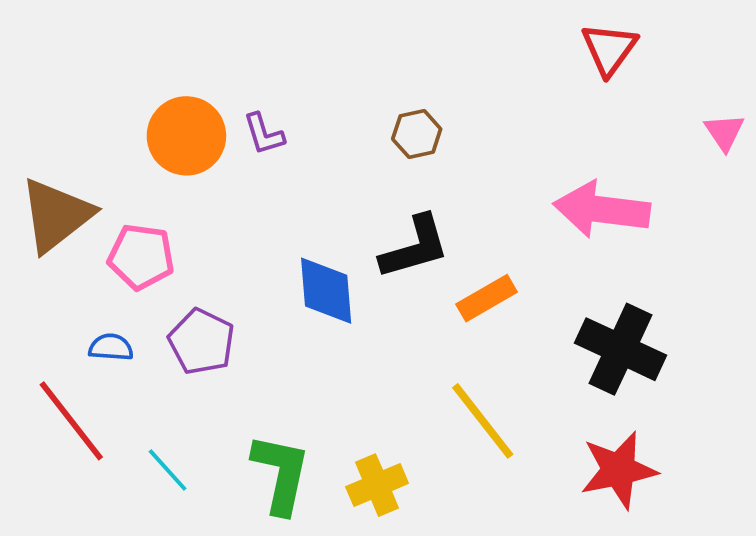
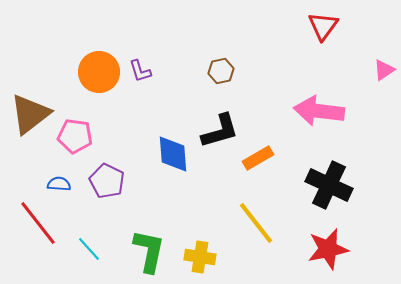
pink triangle: (724, 132) -> (384, 70), turned 30
yellow cross: (377, 485) -> (200, 257), turned 32

